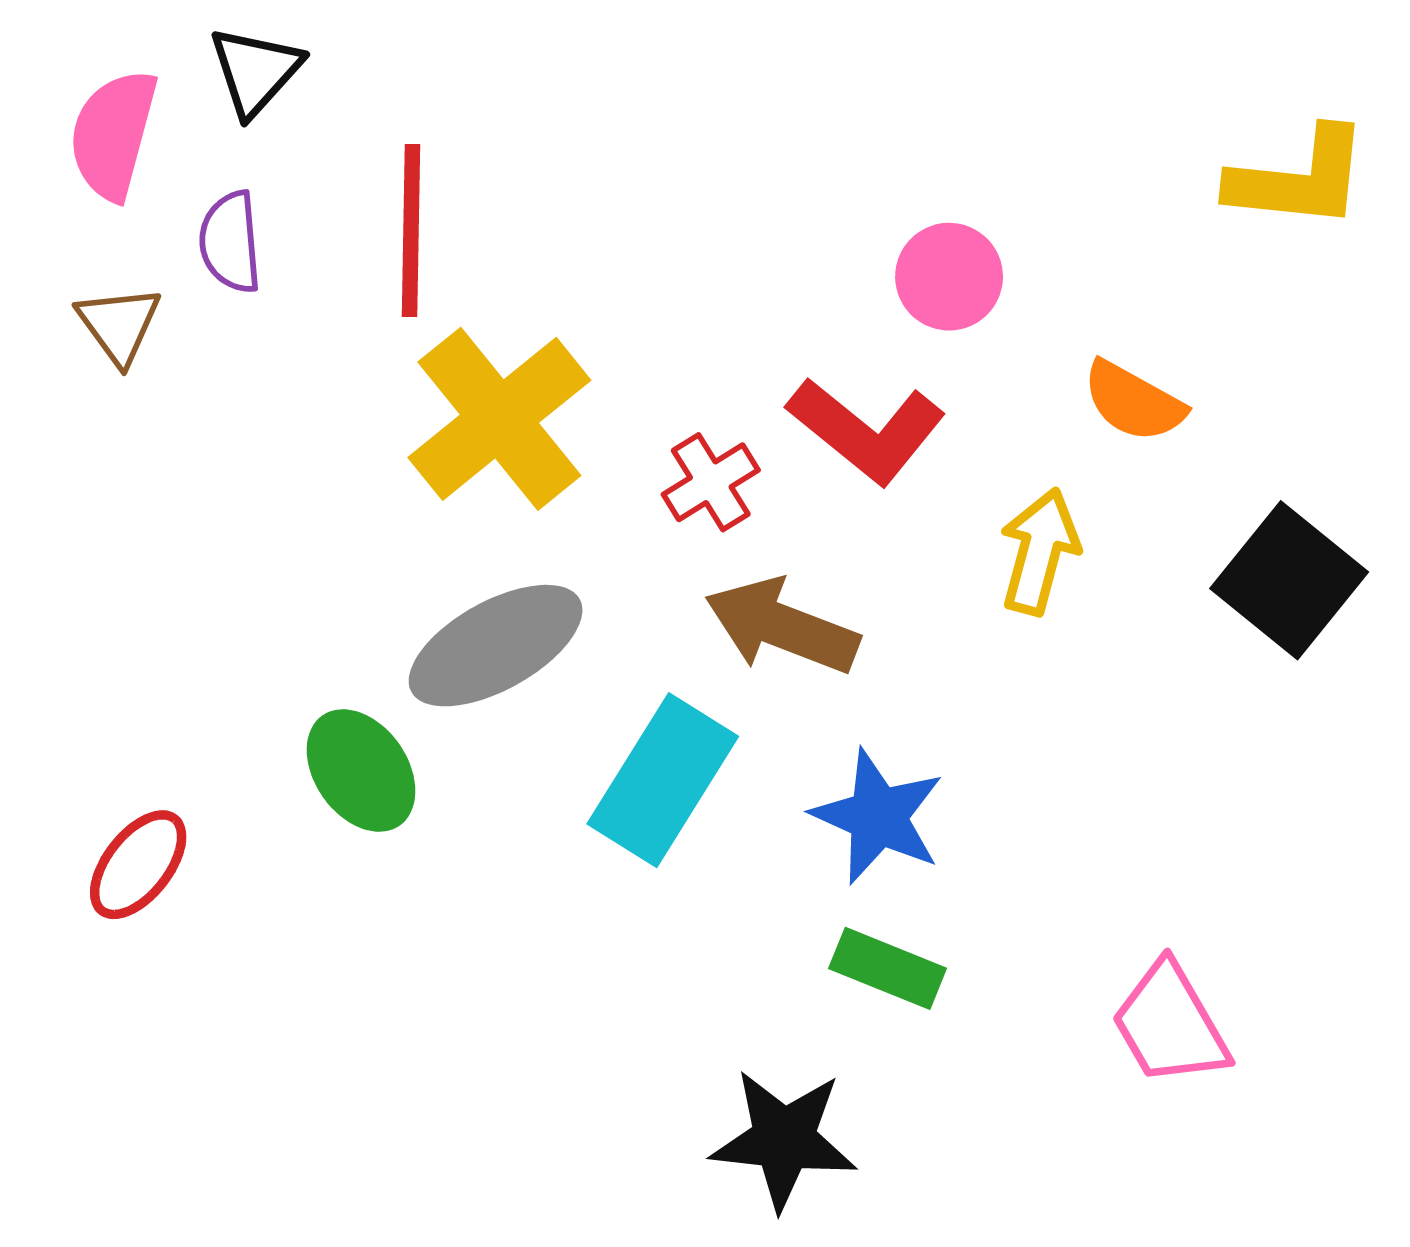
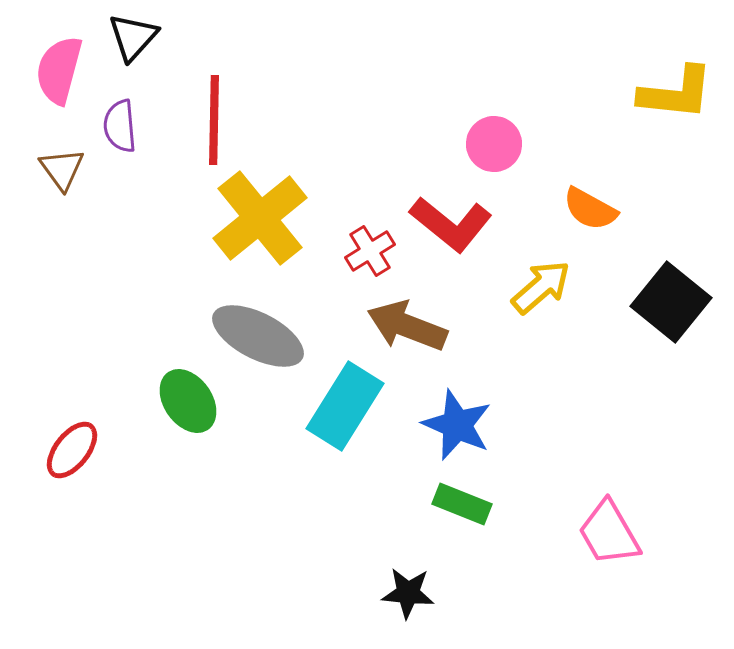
yellow arrow: (1039, 551) -> (541, 287), turned 34
gray ellipse: (496, 646) -> (258, 336), turned 56
black star: (784, 1139) -> (408, 593), size x0.7

